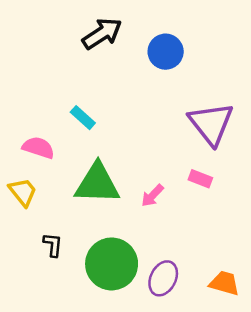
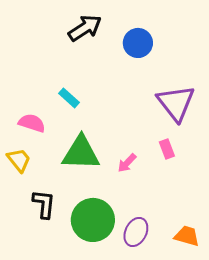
pink rectangle: (200, 179) -> (167, 149), turned 48
black L-shape: (53, 245) -> (44, 204), size x1.4

